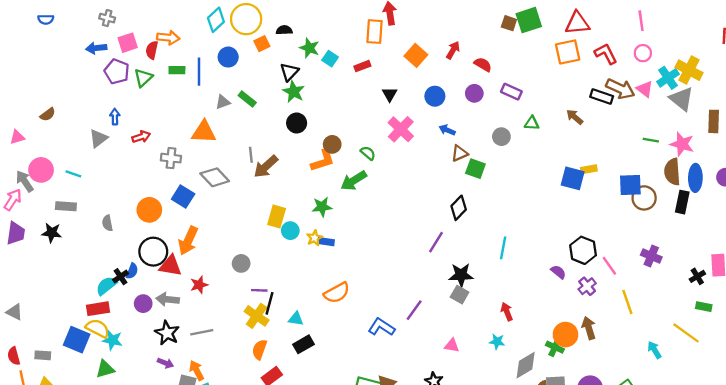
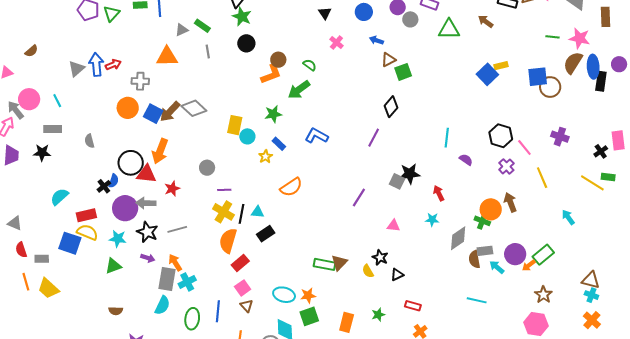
blue arrow: (115, 117) -> (96, 65), moved, size x1.6
green triangle: (532, 123) -> (449, 29), size x1.6
pink cross: (401, 129) -> (336, 42), size x0.6
gray circle: (501, 137) -> (410, 19), moved
gray line: (251, 155) -> (208, 51), moved
brown arrow: (266, 167) -> (170, 112), moved
green square: (475, 169) -> (403, 72), turned -36
brown semicircle: (672, 172) -> (573, 63), turned 40
cyan line: (73, 174) -> (57, 101), turned 48
gray diamond: (215, 177) -> (194, 108), moved
blue square: (573, 178) -> (487, 74), turned 35
black rectangle: (682, 202) -> (601, 81), moved
orange circle: (149, 210) -> (128, 108), moved
yellow star: (314, 238) -> (266, 156), moved
blue rectangle: (326, 242) -> (279, 144), turned 40
cyan line: (503, 248) -> (447, 138), moved
purple semicircle: (558, 272) -> (466, 160), moved
black star: (461, 275) -> (410, 174), moved
cyan semicircle: (106, 286) -> (59, 197), moved
black line: (269, 303) -> (242, 214), moved
purple circle: (143, 304) -> (125, 208), size x1.6
blue L-shape: (381, 327) -> (316, 136), moved
yellow line: (686, 333) -> (592, 183), moved
cyan star: (112, 340) -> (118, 239), moved
orange semicircle: (259, 349) -> (228, 241), size x1.4
red semicircle: (14, 356) -> (21, 250), moved
green triangle: (105, 369) -> (113, 266), moved

